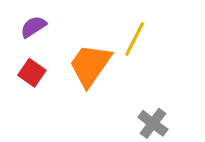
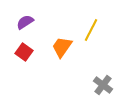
orange trapezoid: (90, 65) -> (62, 47), size x0.7

